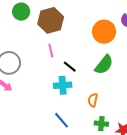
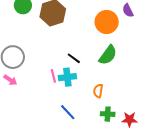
pink line: (51, 50) -> (53, 76), moved

